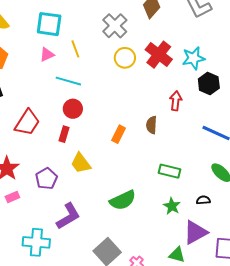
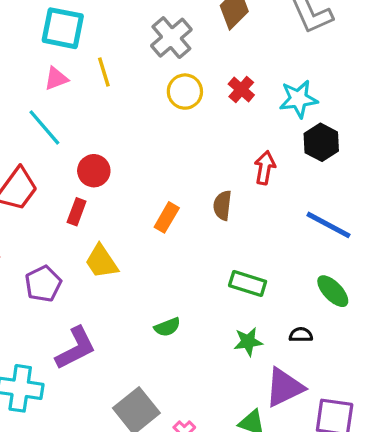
red cross: (159, 55) -> (241, 89), size x0.6
cyan line: (68, 81) -> (44, 127), moved, turned 30
green semicircle: (123, 200) -> (167, 327), size x0.6
green star: (172, 206) -> (248, 342), turned 30

